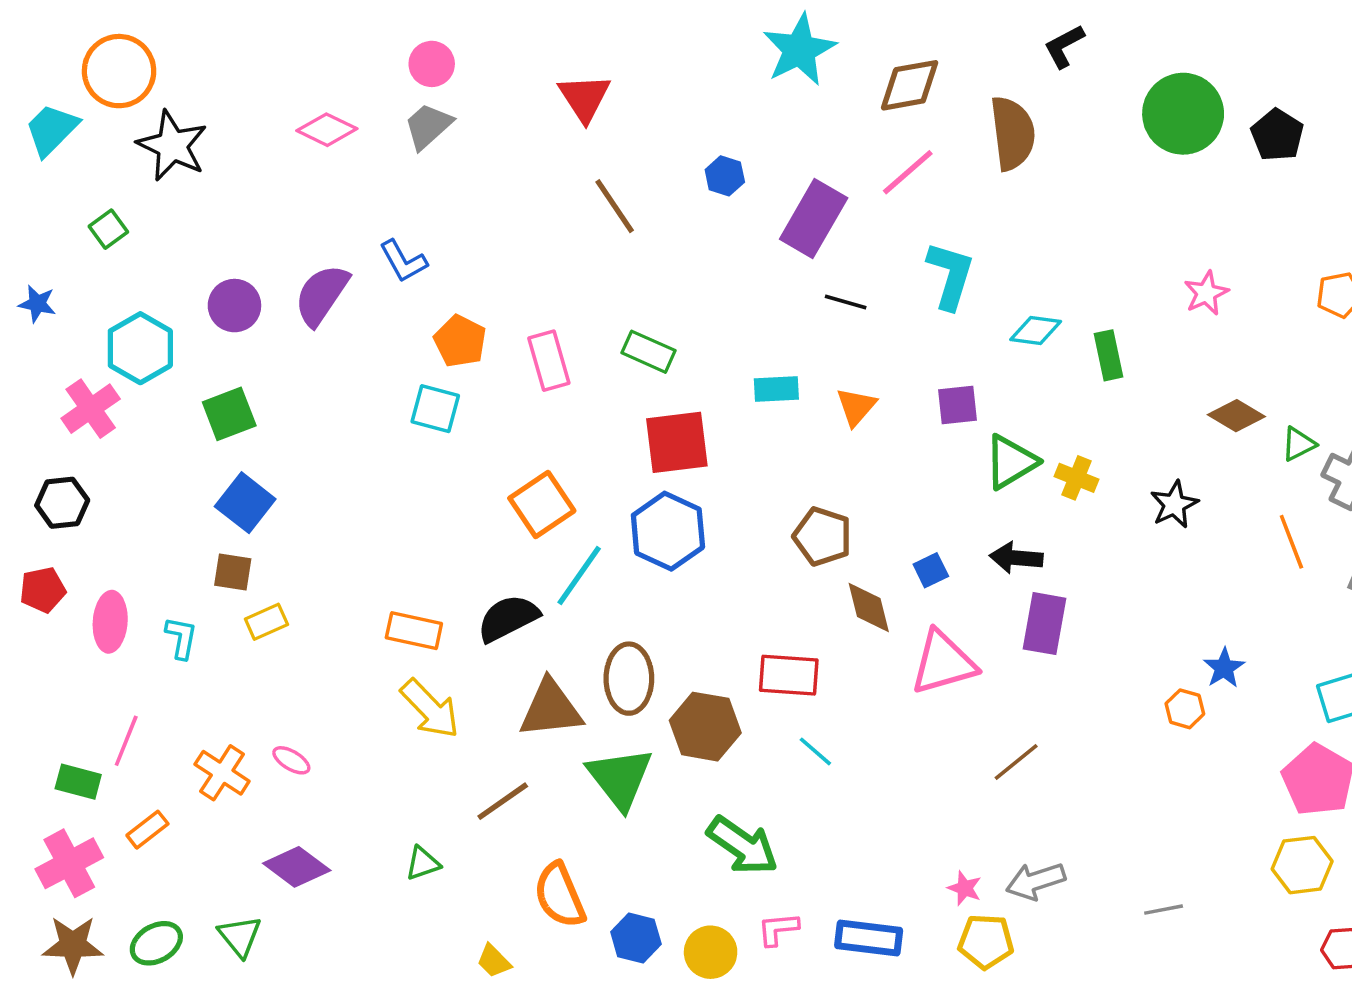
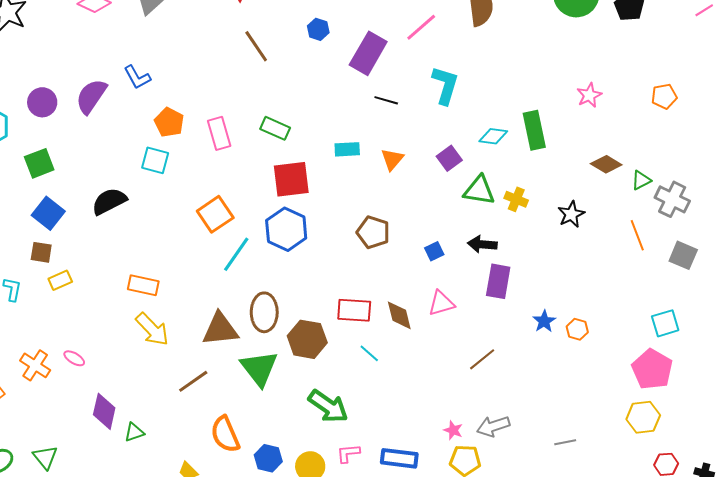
cyan diamond: (1036, 330) -> (493, 136), moved
green rectangle: (1108, 355) -> (534, 130), size x1.4
purple square: (957, 405) -> (449, 158), turned -30
green triangle: (1011, 462) -> (479, 190), turned 40
brown diamond: (869, 608) -> (399, 315), moved
black semicircle: (508, 618) -> (109, 201), moved
pink triangle: (943, 663) -> (441, 303), size x0.7
blue star: (1224, 668) -> (544, 321), moved
green triangle: (423, 863) -> (134, 432), moved
purple diamond: (297, 867) -> (104, 411), moved, turned 66

